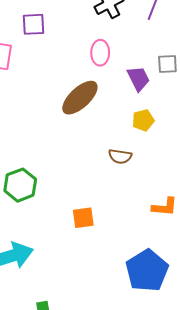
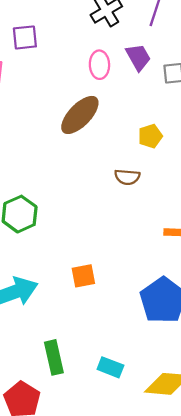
purple trapezoid: (139, 79) -> (138, 57), moved
orange square: (83, 218) -> (83, 276), moved

